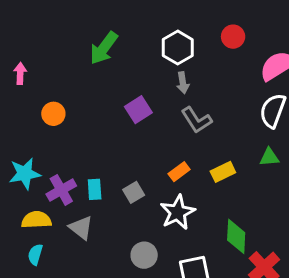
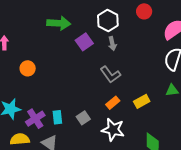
green arrow: (104, 48) -> (59, 23), turned -120
purple square: (138, 110) -> (84, 42), moved
gray L-shape: (197, 120) -> (110, 75), moved
white star: (178, 212) -> (113, 130), turned -30

